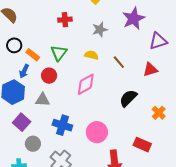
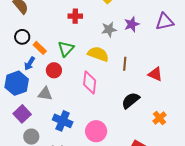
purple star: (134, 18) -> (132, 24), moved, size x0.7
purple triangle: (158, 41) -> (165, 22), moved
yellow semicircle: (91, 55) -> (98, 54), size x1.5
brown line: (119, 62) -> (125, 64), turned 40
red triangle: (150, 70) -> (155, 74), turned 35
pink diamond: (86, 84) -> (90, 82), turned -60

